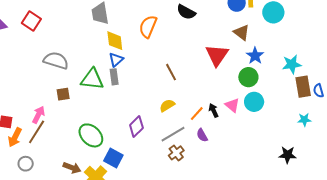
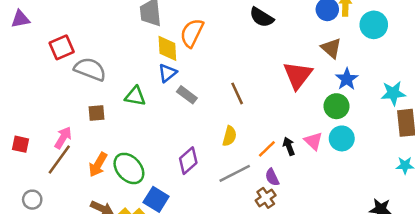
red square: (31, 21) -> (62, 47), moved, turned 30
orange semicircle: (148, 27) -> (192, 33), moved
gray rectangle: (114, 77) -> (187, 95), moved, turned -49
green triangle: (92, 79) -> (135, 96), size x0.7
yellow semicircle: (167, 105) -> (229, 136), turned 133
orange arrow: (15, 137) -> (98, 165), moved
brown cross: (176, 153) -> (266, 198), moved
gray circle: (26, 164) -> (32, 200), moved

